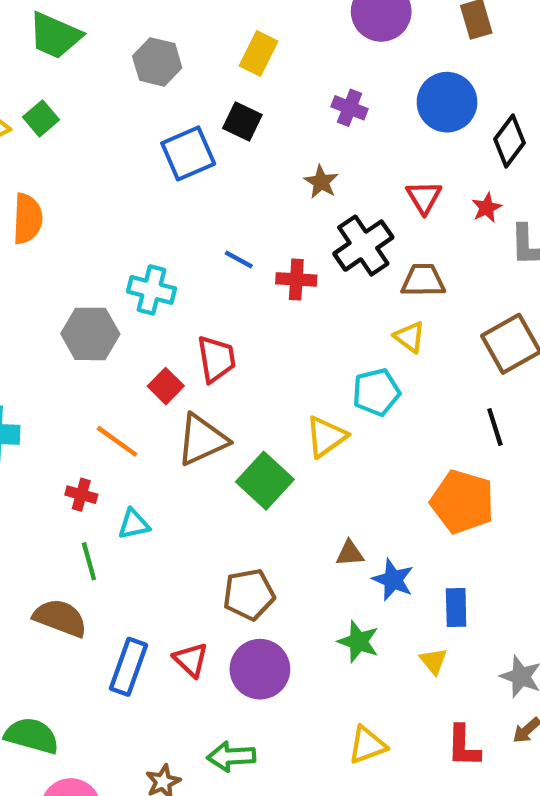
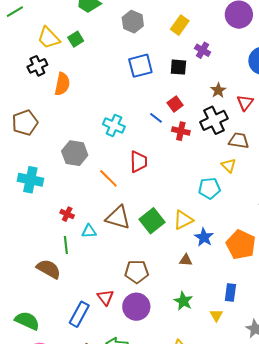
purple cross: (350, 108) -> (203, 50), moved
black square: (242, 121) -> (178, 67), moved, turned -30
brown star: (321, 182) -> (218, 90), moved
gray hexagon: (90, 334) -> (75, 153), moved
red square: (166, 386) -> (175, 104), moved
yellow triangle: (326, 437) -> (183, 220), moved
brown triangle: (202, 440) -> (118, 218), moved, turned 32
orange line: (117, 441) -> (108, 178), moved
blue star: (393, 580) -> (204, 237), moved
blue rectangle: (129, 667) -> (79, 314), moved

